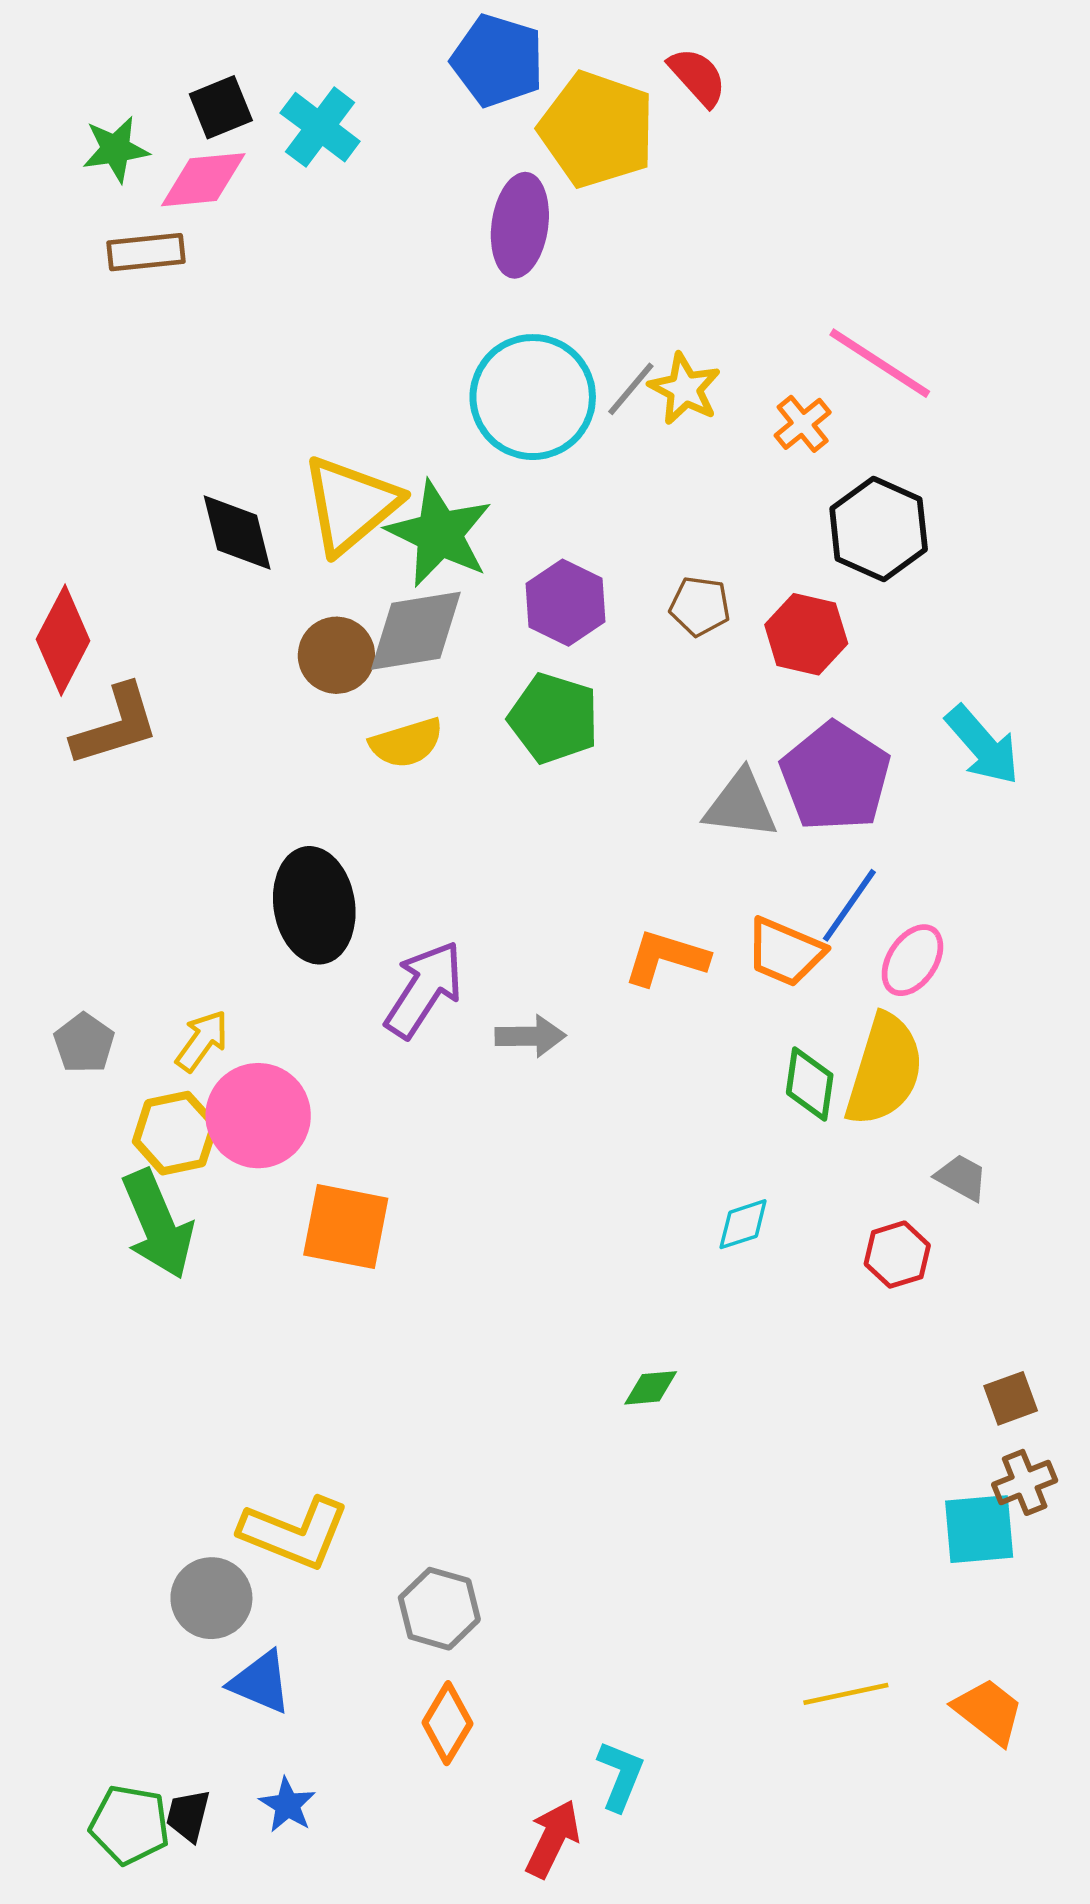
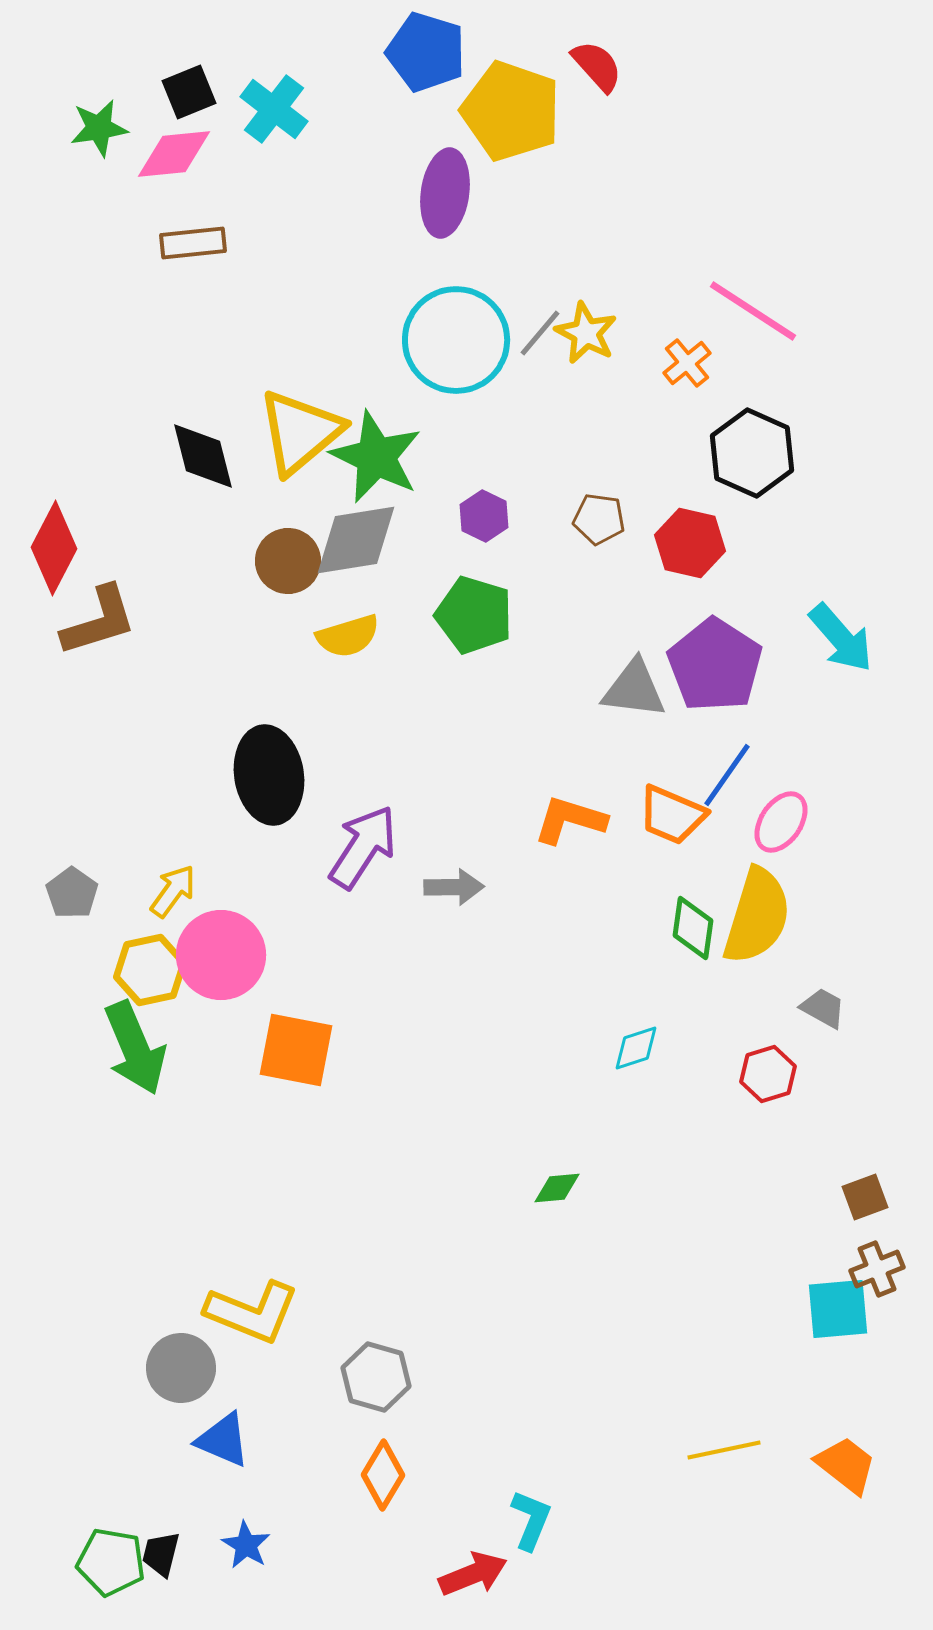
brown rectangle: (146, 252) -> (193, 243), moved
purple hexagon: (565, 603) -> (484, 516), size x0.7
red arrow: (553, 1839) -> (473, 1574), turned 42

